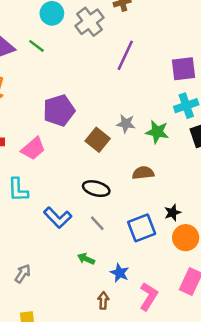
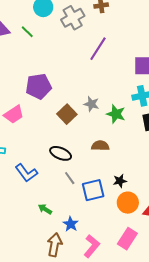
gray line: (97, 223) -> (70, 178), moved
brown arrow: (103, 301) -> (55, 245), size x1.6

